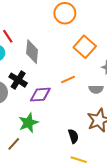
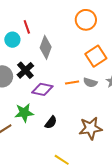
gray semicircle: (96, 89) -> (90, 83), moved
black semicircle: (73, 136) -> (51, 122), moved, turned 40

